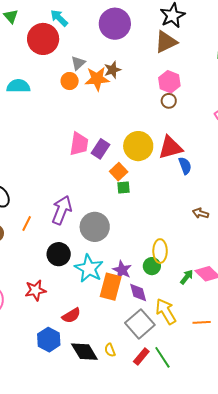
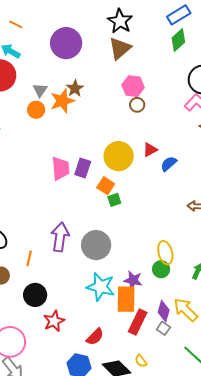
red triangle: (170, 147) -> (150, 150), size x0.6
blue semicircle: (185, 166) -> (169, 164), turned -96
black circle: (59, 254) -> (35, 295), moved
purple diamond: (138, 292) -> (164, 311), moved, turned 45
gray square: (140, 324) -> (163, 328), size x0.5
red rectangle: (141, 356) -> (138, 322), moved, size x1.4

